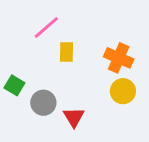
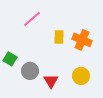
yellow rectangle: (67, 52) -> (59, 37), moved
yellow circle: (123, 91) -> (81, 76), moved

